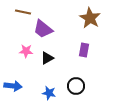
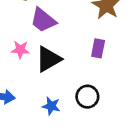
black triangle: (47, 58) -> (48, 59), size x1.5

